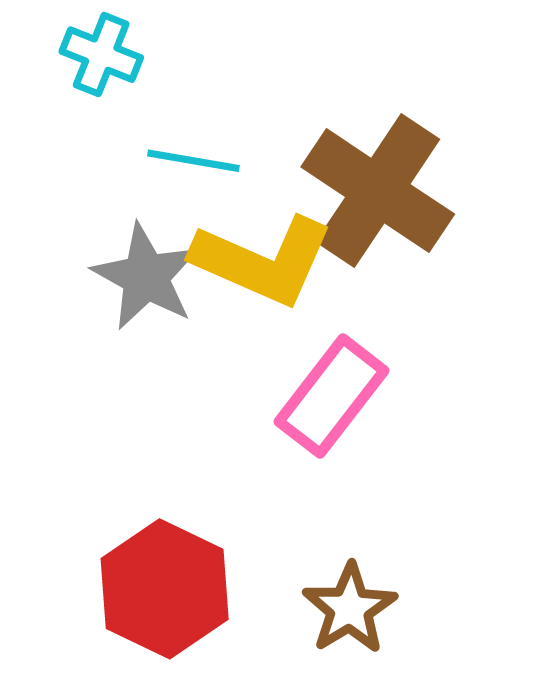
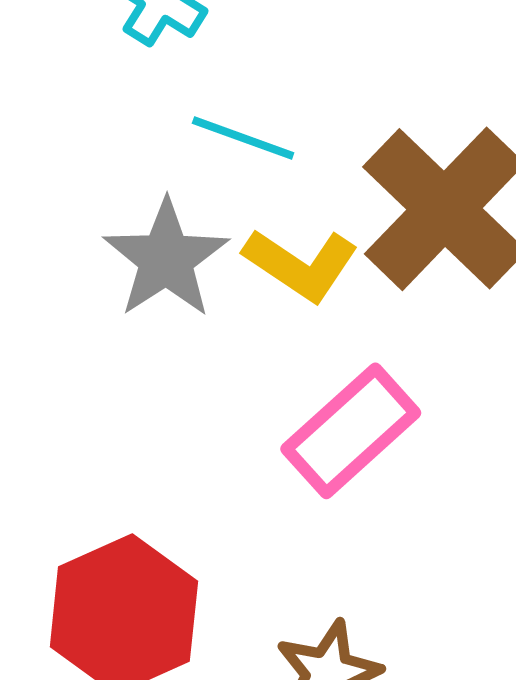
yellow L-shape: (263, 261) -> (301, 265), size x0.7

